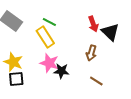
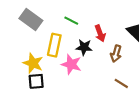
red arrow: (93, 24) -> (100, 33), moved
yellow rectangle: (45, 37) -> (54, 45), moved, turned 45
black star: (61, 71) -> (84, 47), moved

